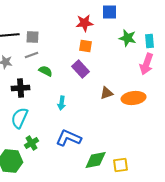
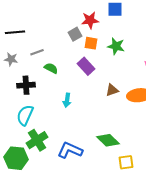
gray square: (33, 37) -> (75, 34), moved, turned -32
green star: (128, 38) -> (116, 46), moved
blue L-shape: (69, 138) -> (70, 150), moved
green cross: (32, 143) -> (37, 140), size x1.5
green diamond: (96, 160) -> (108, 140), moved, turned 55

